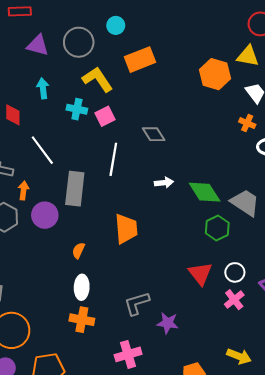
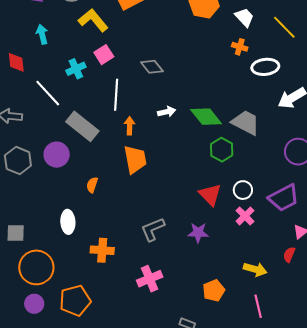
cyan cross: (77, 109) -> (76, 69), moved, turned -30
gray rectangle: (75, 189) -> (82, 126), turned -52
orange arrow: (23, 190) -> (130, 126), moved
white ellipse: (82, 287) -> (68, 222), moved
purple star: (168, 323) -> (198, 233), moved

